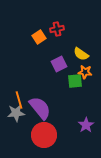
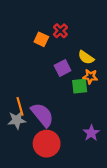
red cross: (57, 29) -> (60, 31), turned -32
orange square: (39, 37) -> (41, 39), turned -32

